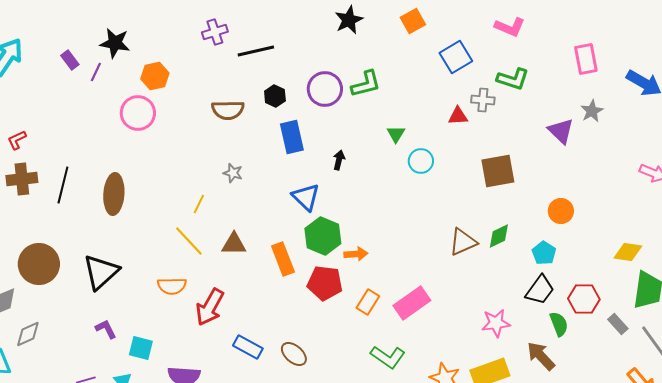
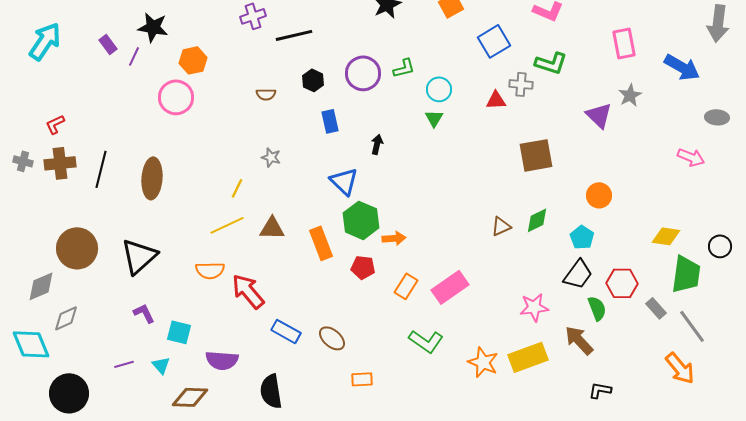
green L-shape: (366, 84) -> (404, 68), size x0.7
brown semicircle: (228, 110) -> (266, 94), size x0.6
blue rectangle: (292, 137) -> (330, 121), size x0.7
cyan circle: (421, 161) -> (439, 89), moved
yellow line: (189, 241) -> (227, 225), turned -72
brown triangle: (463, 242) -> (501, 226), size x0.7
red pentagon: (325, 283) -> (363, 267), size x0.7
red arrow: (210, 307) -> (248, 291), turned 111

